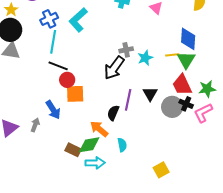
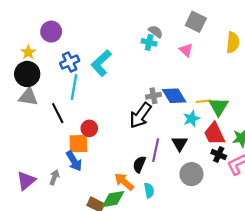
blue diamond: (188, 39) -> (174, 96), moved, turned -35
cyan star: (145, 58) -> (191, 119), moved
black line: (58, 66) -> (58, 113), moved, turned 42
orange square: (75, 94) -> (78, 144), moved
gray circle: (172, 107) -> (191, 174), moved
cyan semicircle: (122, 145) -> (149, 190), moved

